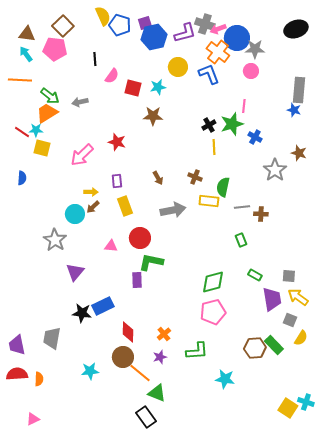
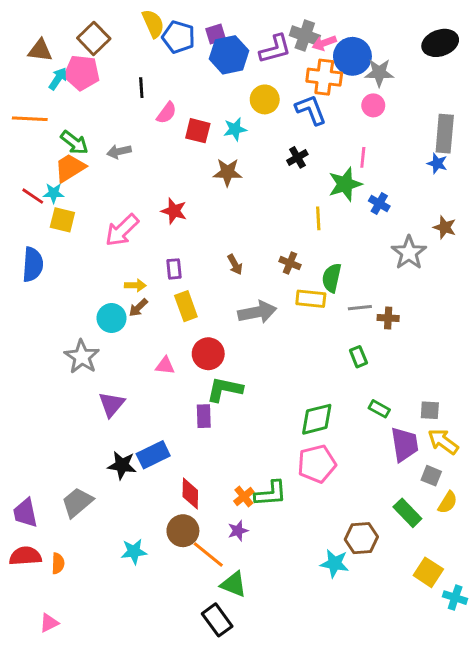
orange cross: (218, 52) -> (324, 77), turned -30
cyan arrow: (26, 54) -> (58, 79), moved, turned 70
black cross: (209, 125) -> (297, 157), moved
blue semicircle: (22, 178) -> (33, 265), size x1.6
gray trapezoid: (52, 338) -> (77, 502), turned 40
brown hexagon: (255, 348) -> (361, 538), moved
green L-shape: (197, 351) -> (271, 494), moved
yellow square: (288, 408) -> (428, 572), moved

